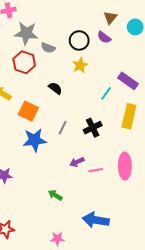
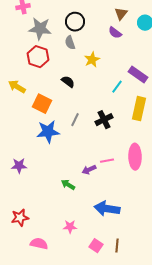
black circle: (79, 40) -> (75, 22), moved
gray semicircle: (48, 48) -> (70, 43), moved, turned 48
purple arrow: (77, 162) -> (89, 170), moved

